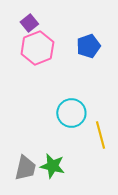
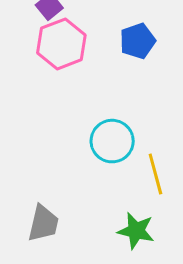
green star: (52, 166) -> (136, 231), moved

